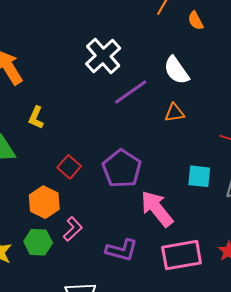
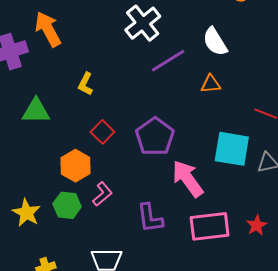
yellow L-shape: (36, 118) -> (85, 84), moved
cyan square: (199, 176) -> (232, 149), size x1.5
purple L-shape: (122, 250) -> (150, 218), turned 64

